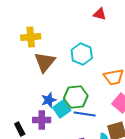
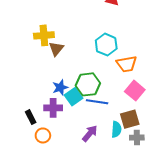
yellow cross: (31, 37) -> (44, 35), moved
cyan hexagon: (82, 54) -> (106, 45), moved
brown triangle: (45, 62) -> (56, 49), size x0.7

